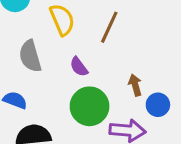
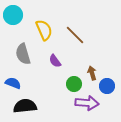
brown line: (109, 27) -> (75, 35), turned -70
green circle: (90, 106) -> (74, 84), moved, size x0.6

